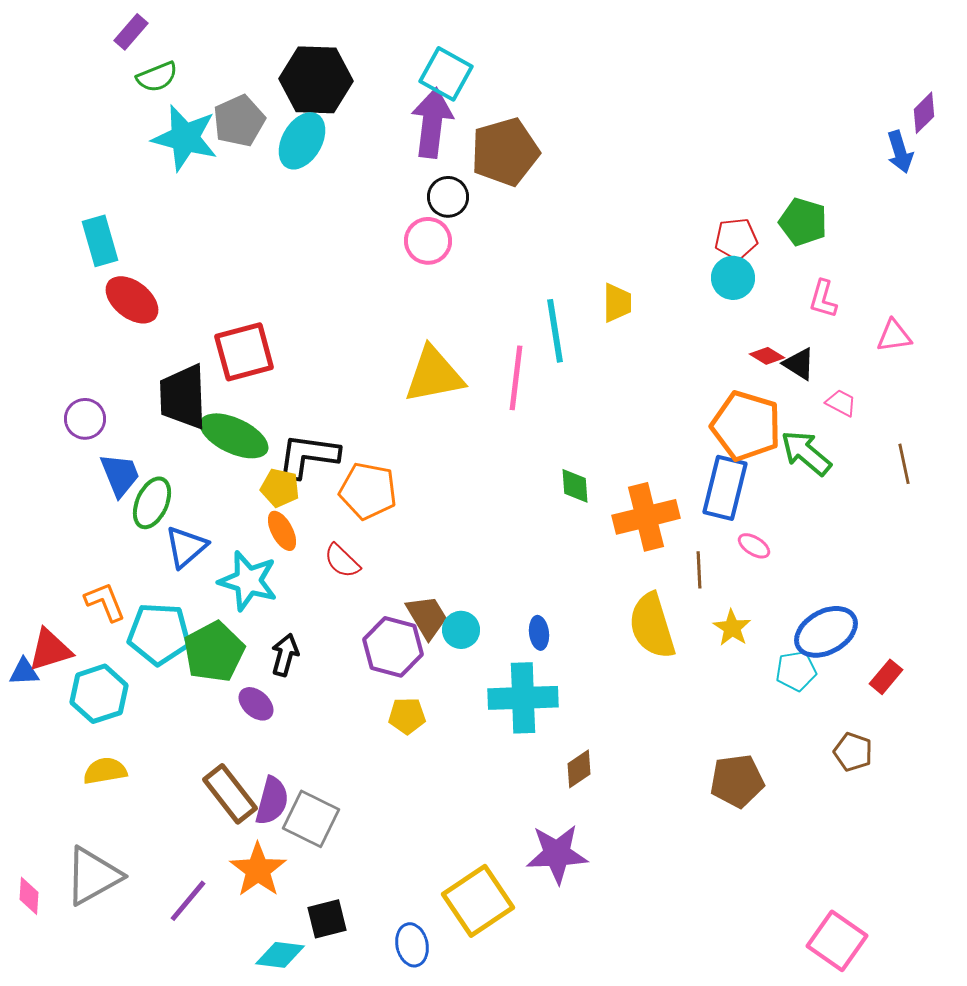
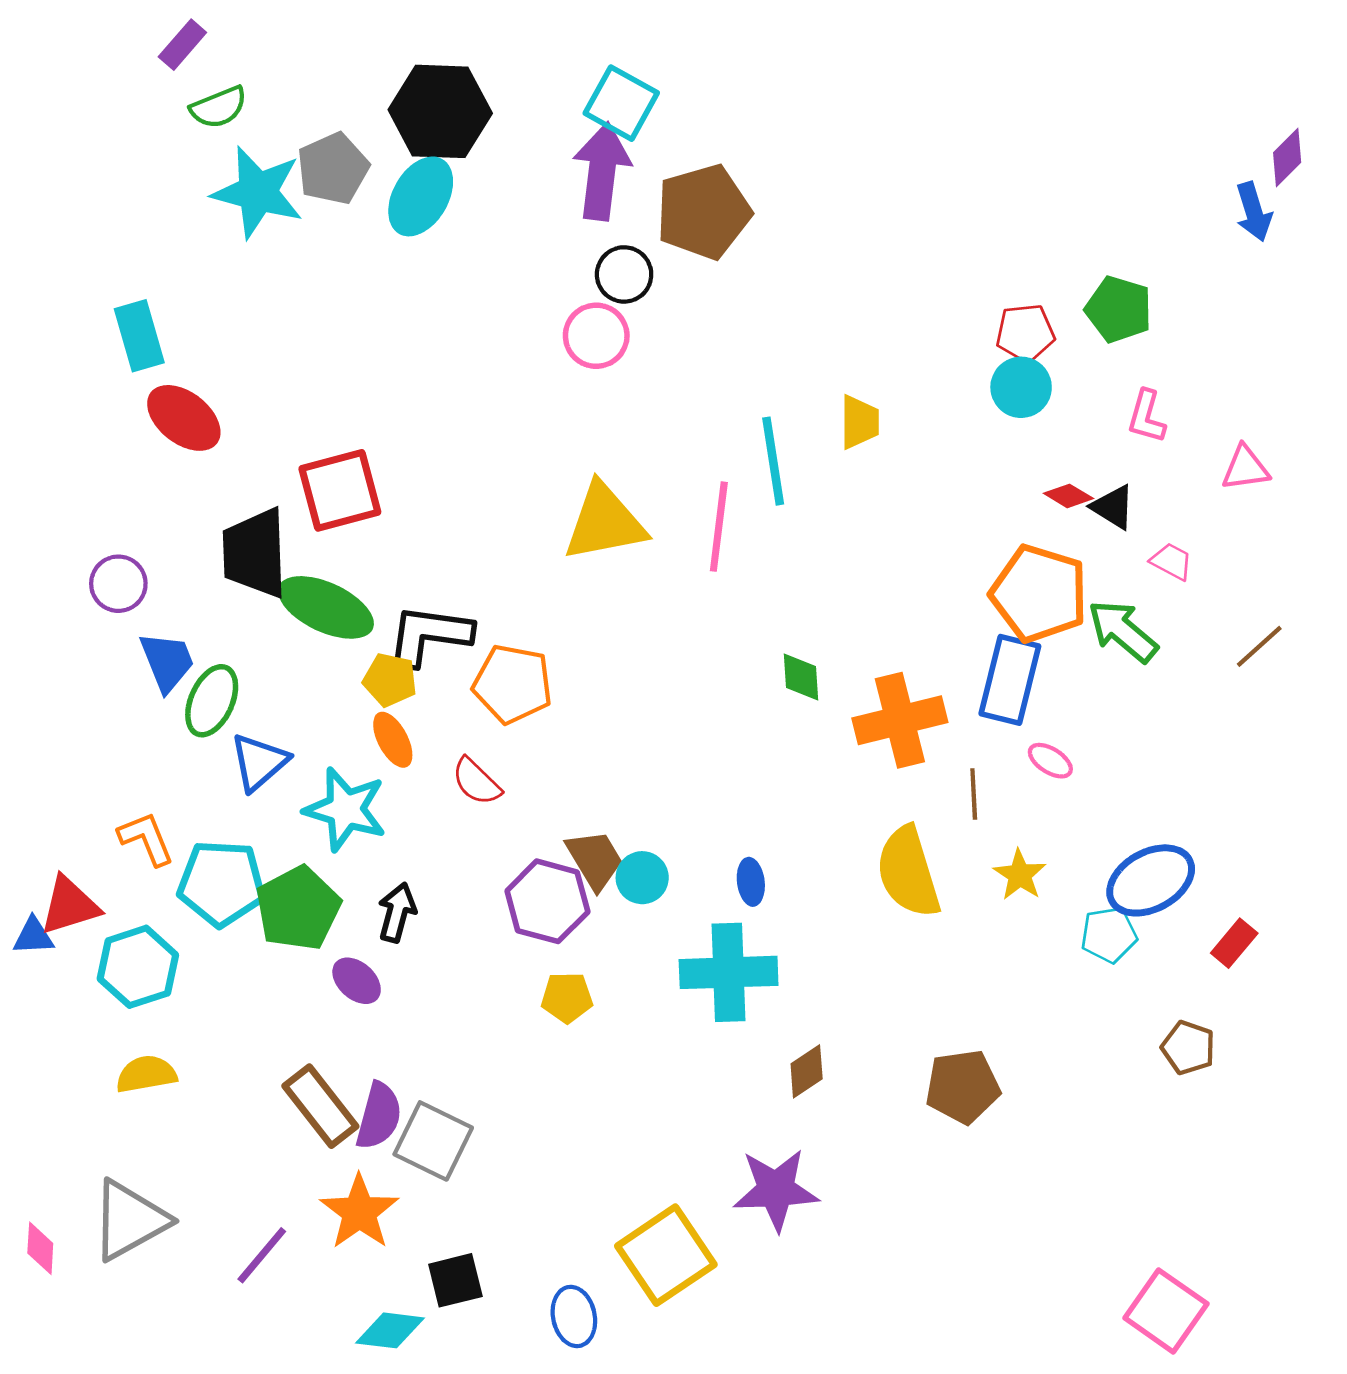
brown line: (904, 464) -> (1259, 646), turned 60
brown pentagon: (737, 781) -> (963, 1087), moved

